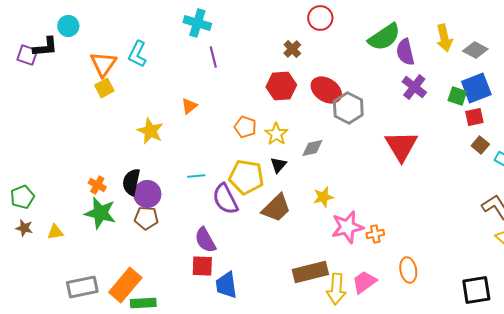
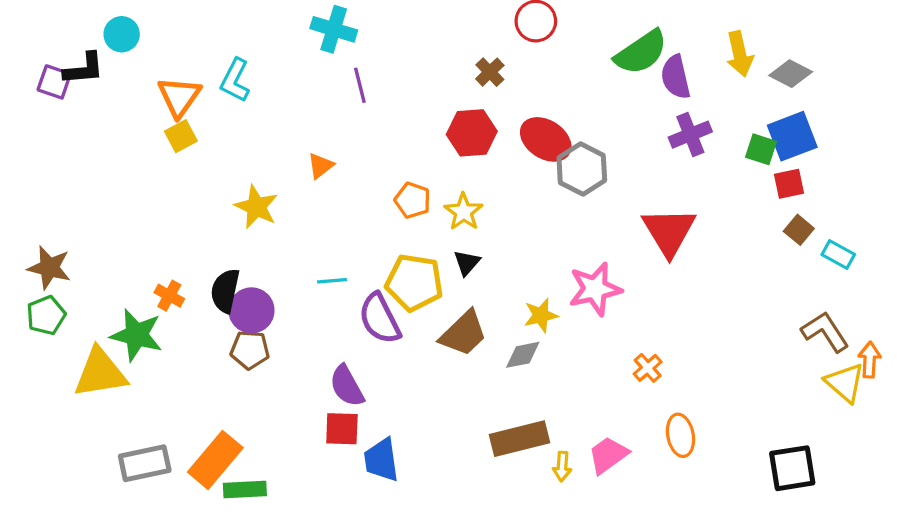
purple cross: (414, 87) -> (690, 135), turned 30
gray diamond: (312, 148) -> (523, 355), moved
green star: (100, 213) -> (136, 335), moved
pink star: (347, 227) -> (595, 289), moved
brown star: (24, 228) -> (49, 268), moved, size x1.5
yellow triangle: (55, 232) -> (100, 373), size x2.0
orange cross: (375, 234) -> (648, 368), moved, turned -30
yellow arrow: (336, 289) -> (562, 467), size x0.6

